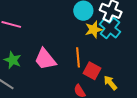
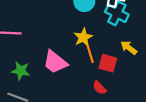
yellow star: (94, 29) -> (83, 37), moved
yellow arrow: (110, 83) -> (129, 48), moved

